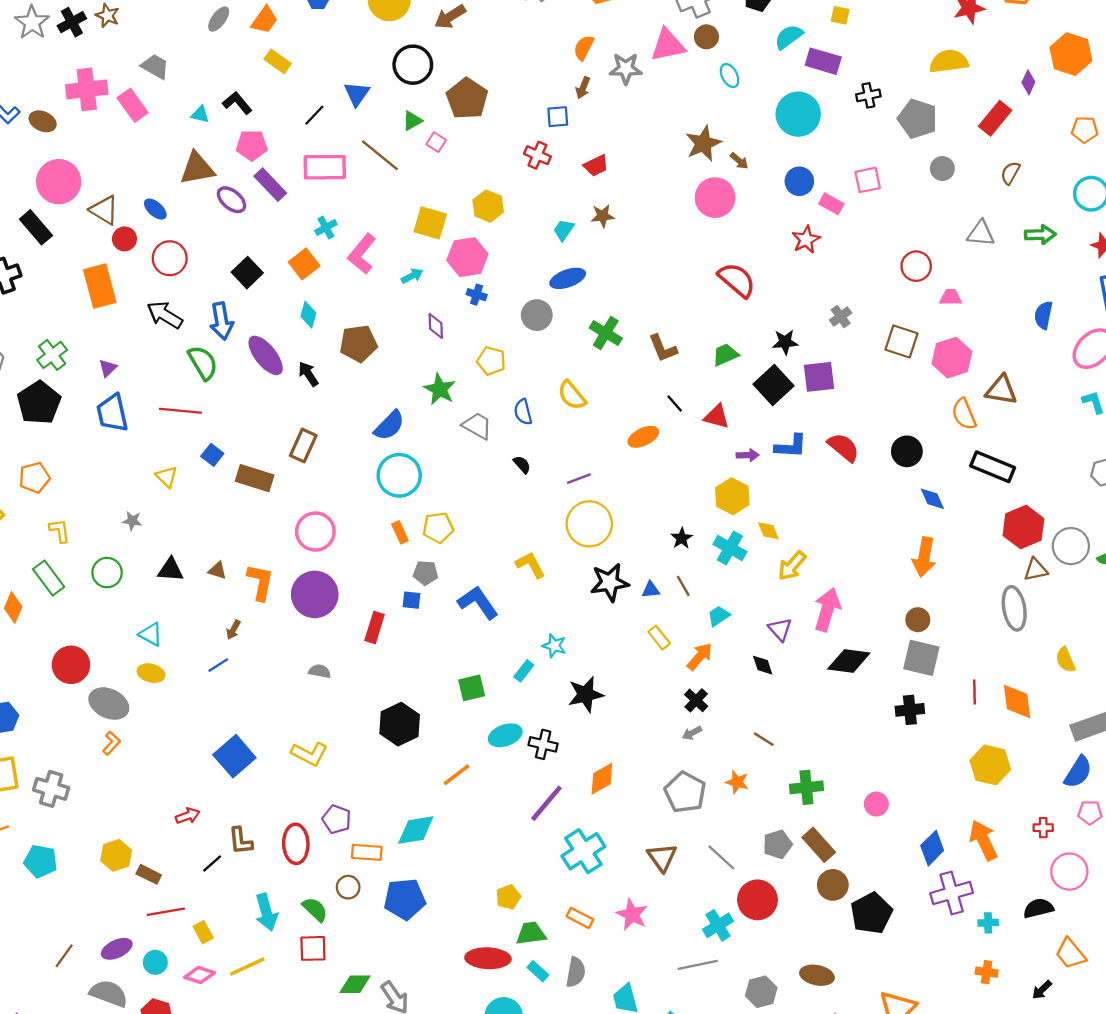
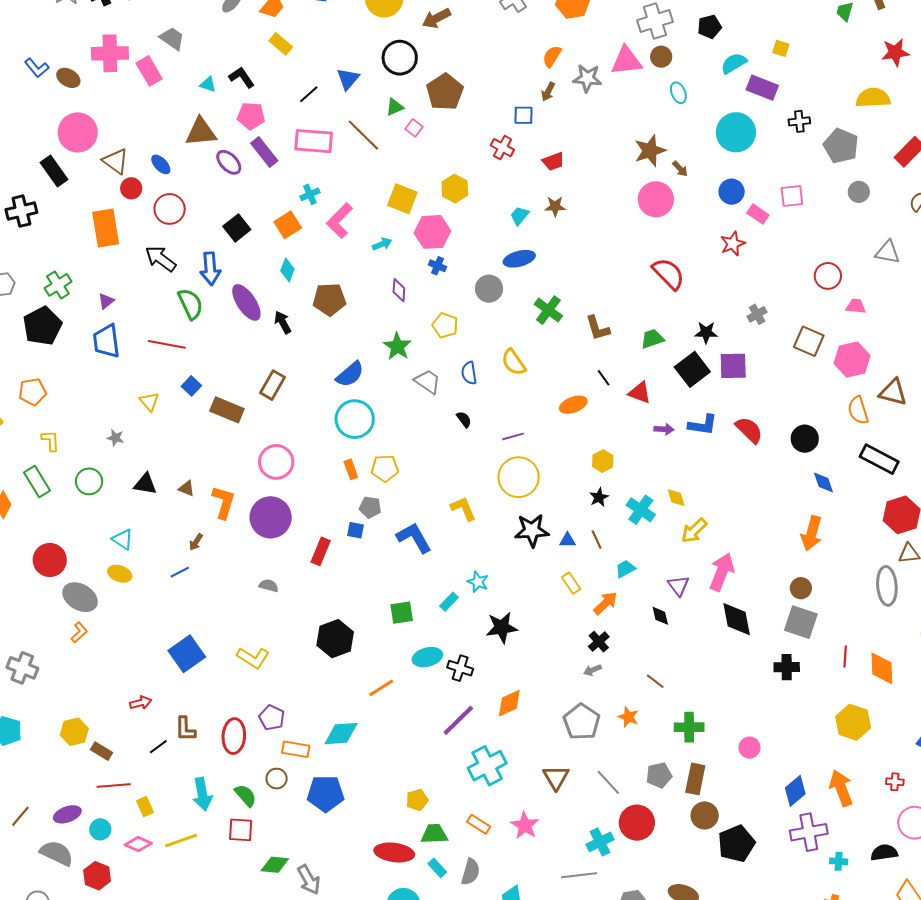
yellow hexagon: (732, 496) -> (603, 461), moved, size x0.7
black diamond: (849, 661) -> (737, 619), turned 66
brown rectangle: (819, 845) -> (695, 779), turned 48

